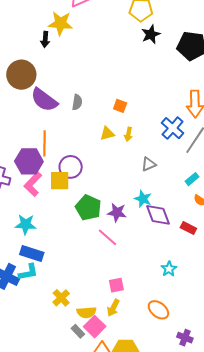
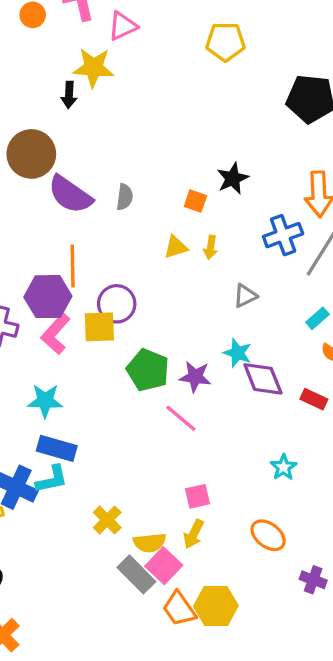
black star: (151, 34) -> (233, 178), moved
blue cross: (173, 128) -> (283, 235), turned 30
gray rectangle: (78, 331) -> (136, 574), size x1.6

